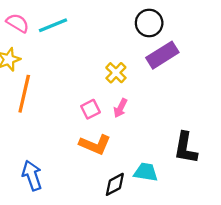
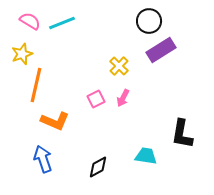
orange L-shape: (95, 145) -> (55, 121), moved
black diamond: (115, 184) -> (98, 167), moved

